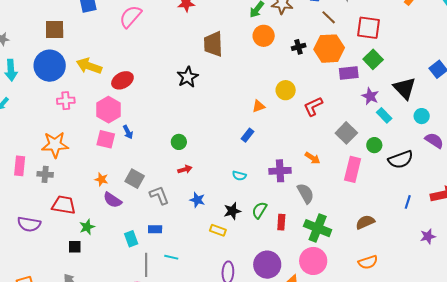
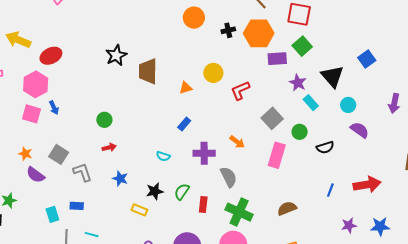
brown trapezoid: (213, 44) -> (148, 71), moved
blue rectangle: (248, 135) -> (184, 124), moved
black semicircle: (401, 159) -> (325, 147), size x0.7

